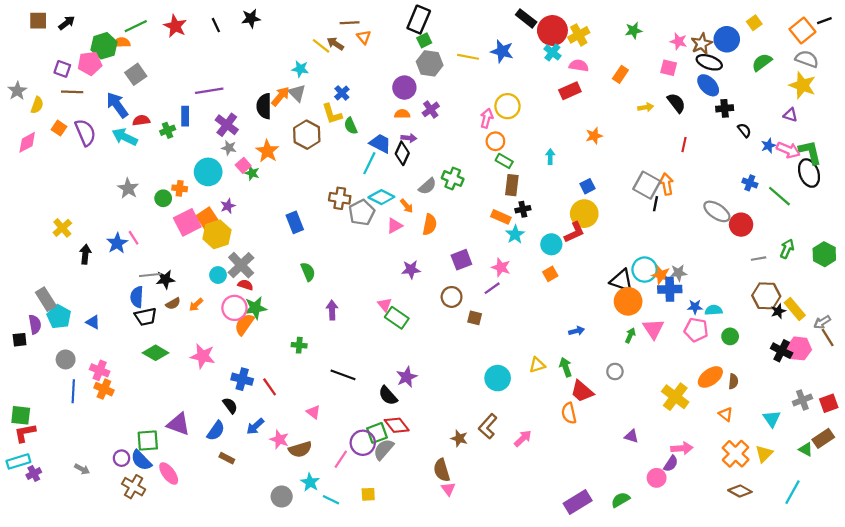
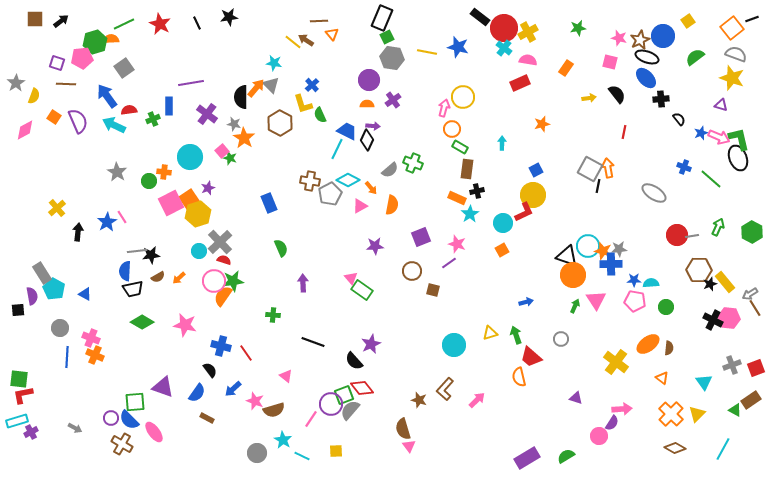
gray star: (229, 148) -> (234, 124), moved
red circle: (741, 225) -> (677, 235), moved

